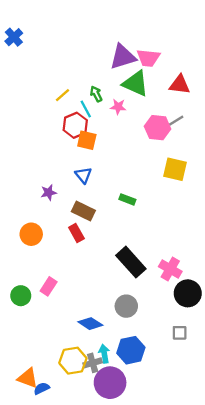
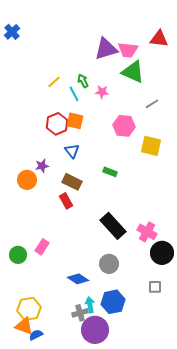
green triangle: (136, 83) -> (133, 72), moved
red triangle: (180, 85) -> (159, 39), moved
red hexagon: (75, 125) -> (57, 124), moved
pink hexagon: (158, 128) -> (124, 126), moved
orange circle: (31, 234) -> (27, 180), moved
yellow hexagon: (73, 361) -> (29, 309), moved

